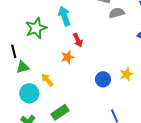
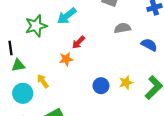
gray semicircle: (117, 13) -> (122, 28), moved
cyan arrow: (64, 16) -> (67, 16), turned -114
red arrow: (78, 40) -> (78, 42), turned 64

